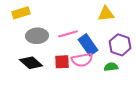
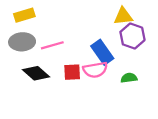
pink line: (68, 34) -> (52, 45), moved
gray ellipse: (37, 36) -> (22, 42), moved
purple hexagon: (120, 45) -> (132, 36), moved

